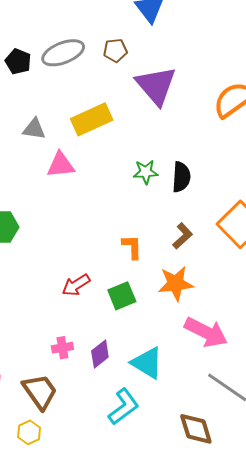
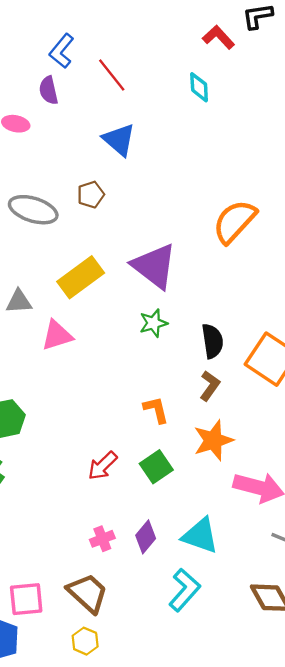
gray ellipse: (63, 53) -> (33, 210), turned 51
purple triangle: (156, 86) -> (154, 266), moved
black semicircle: (181, 177) -> (212, 341), moved

